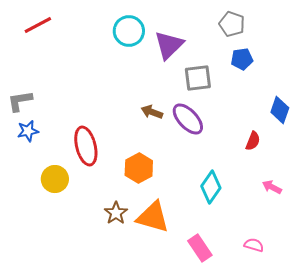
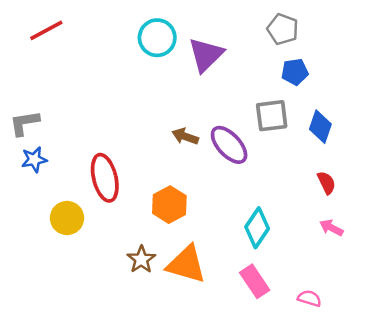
gray square: (198, 78) -> (272, 116), moved
blue diamond: (280, 110) -> (320, 127), moved
red semicircle: (253, 141) -> (326, 183), moved, turned -48
pink rectangle: (200, 248) -> (255, 281), moved

